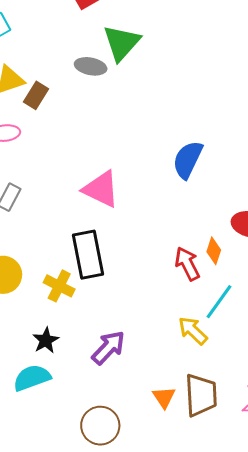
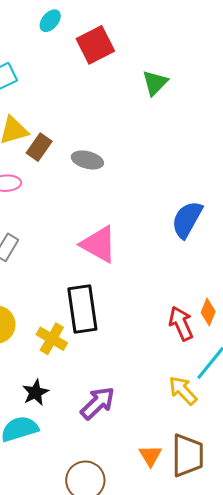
green triangle: (122, 43) -> (155, 83), moved, size x0.7
gray ellipse: (91, 66) -> (87, 160), moved

